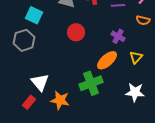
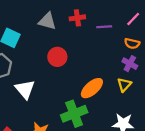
purple cross: (118, 36) -> (130, 64), moved
white triangle: (40, 82) -> (25, 89), moved

